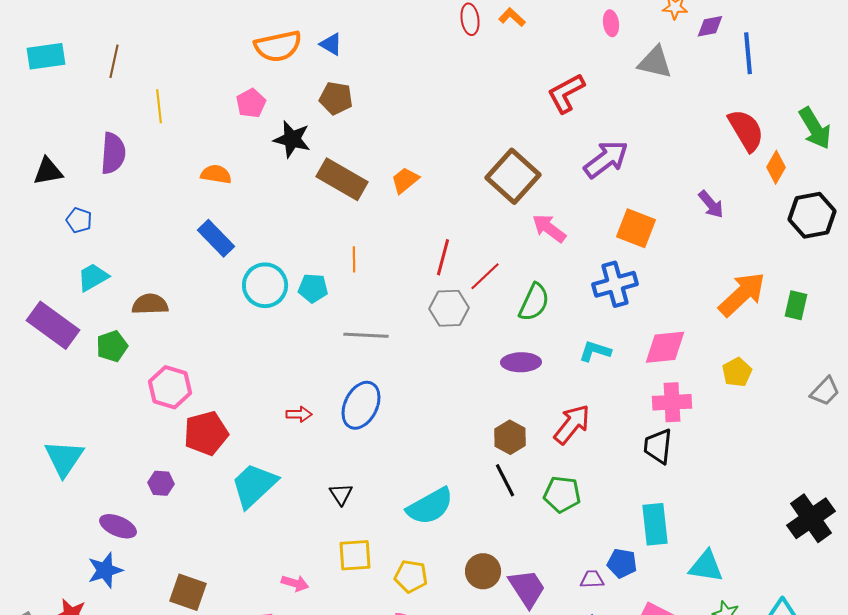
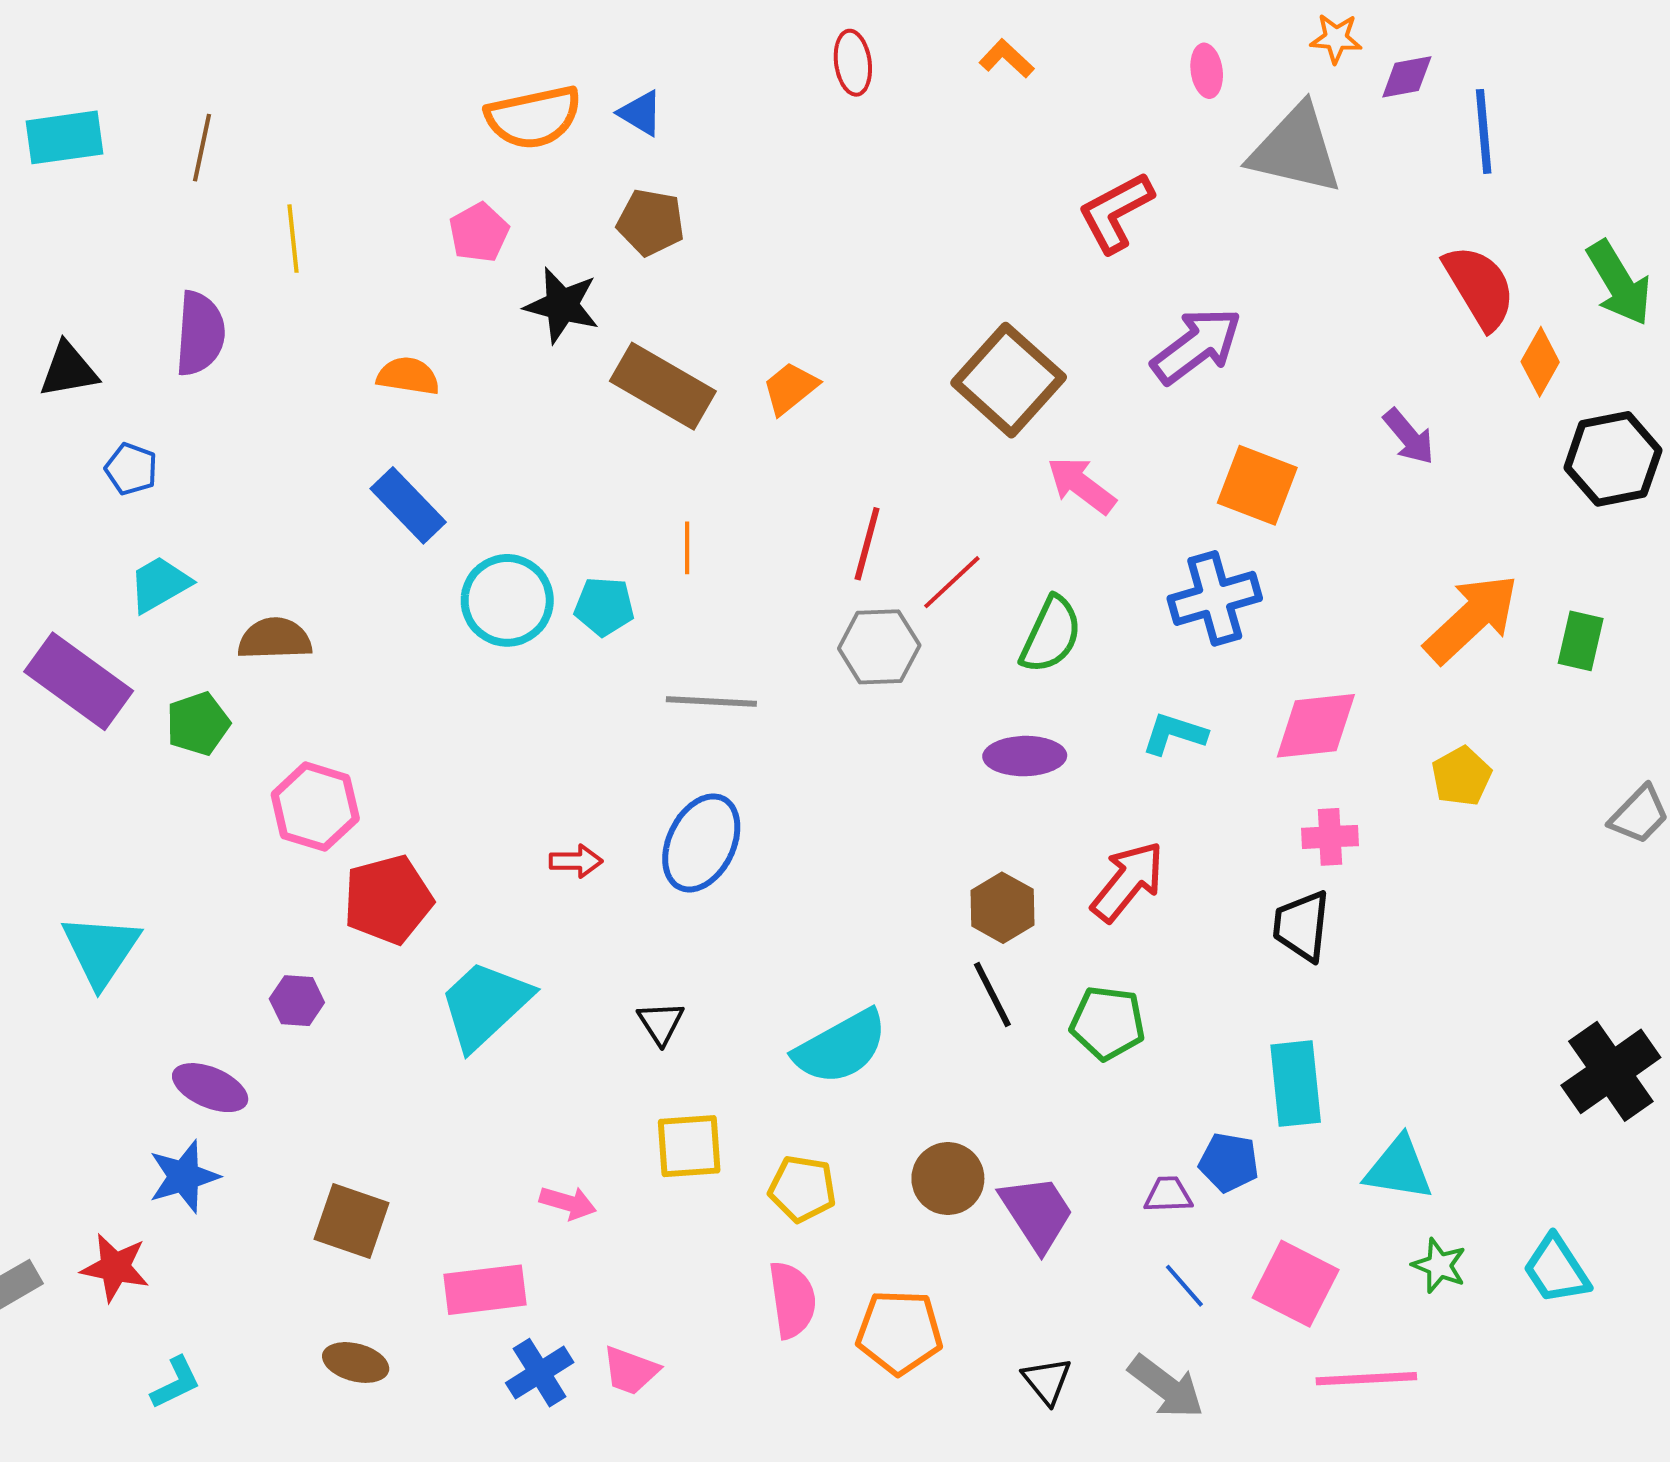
red ellipse: (470, 19) -> (853, 63), moved
gray triangle: (655, 62) -> (1296, 150), size x1.4
pink cross: (672, 402) -> (1330, 837), size x0.7

